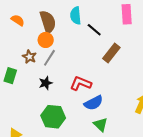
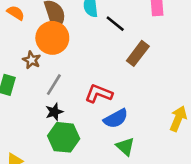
orange circle: (46, 40) -> (52, 38), size x1.6
gray line: (49, 58) -> (54, 85), moved
black star: (46, 83) -> (54, 112), moved

